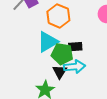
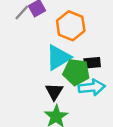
black triangle: (60, 72) -> (54, 92), moved

